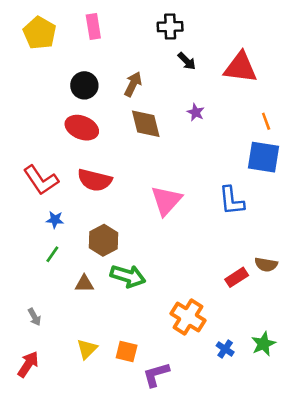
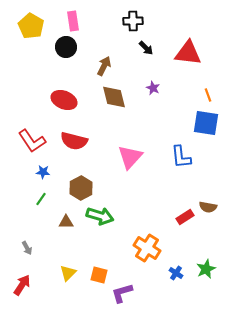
black circle: (84, 85) -> (66, 47), moved

